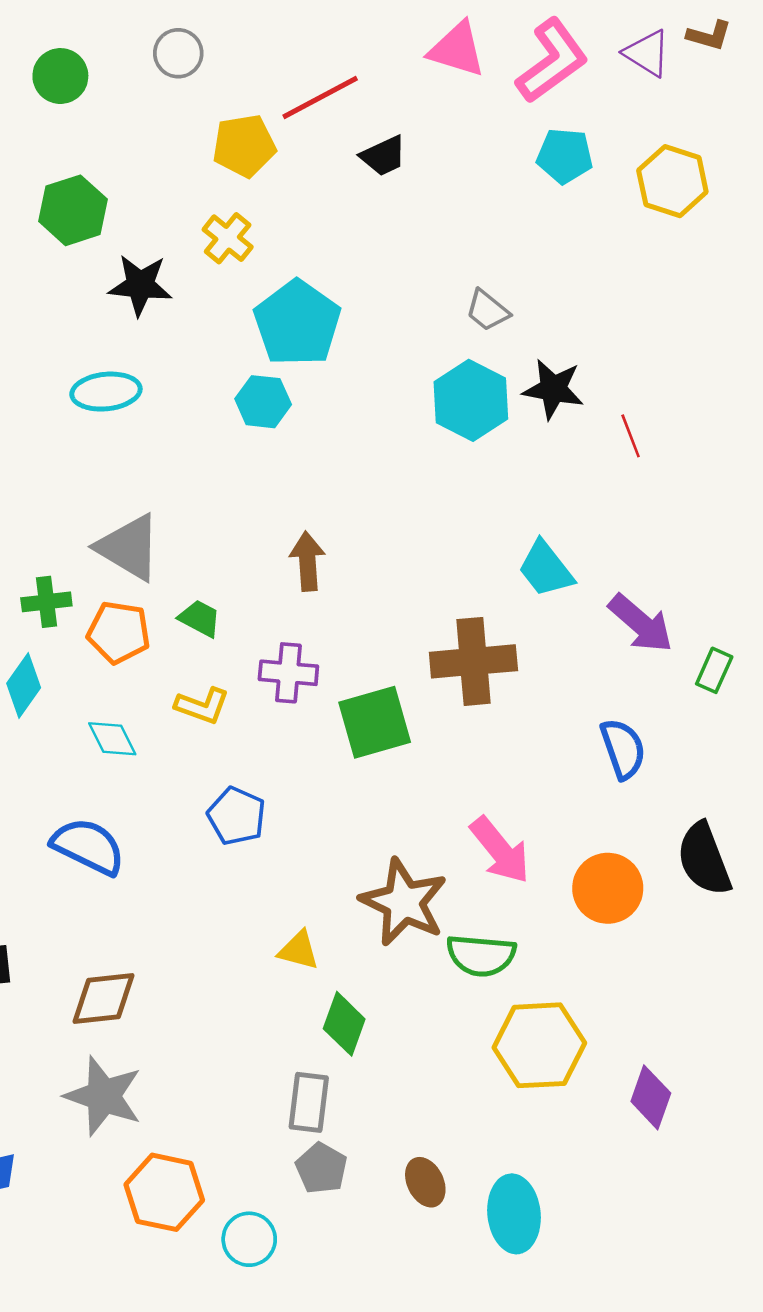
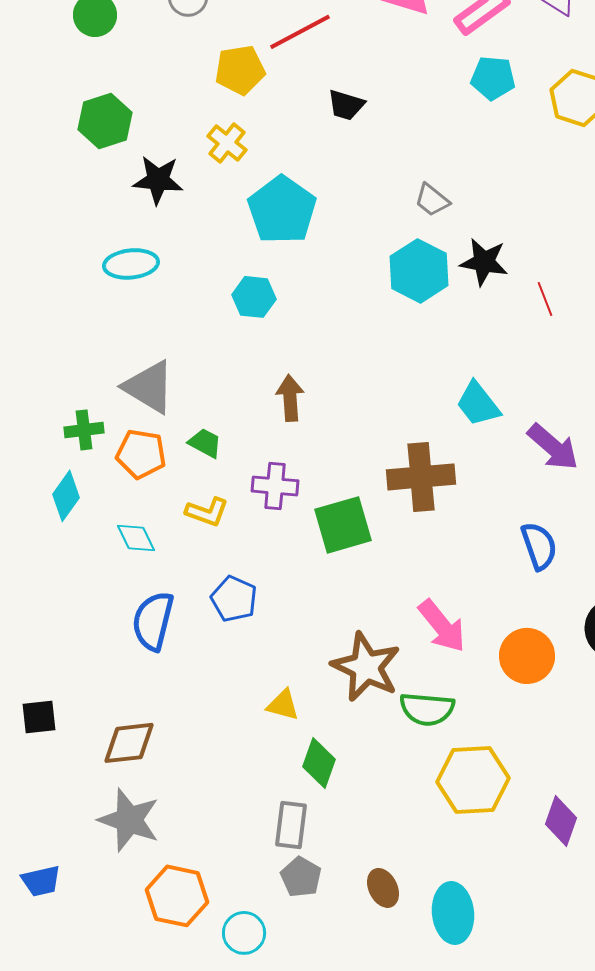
black trapezoid: (383, 156) -> (346, 105), moved, turned 42
cyan hexagon: (263, 402) -> (254, 297), moved
blue semicircle: (88, 846) -> (153, 621), moved, turned -102

